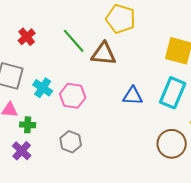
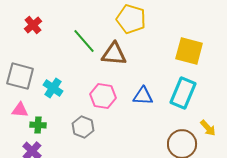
red cross: (27, 37) -> (33, 25), moved
pink hexagon: (73, 96) -> (103, 96), moved
gray hexagon: (71, 142) -> (83, 127), moved

